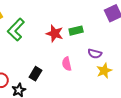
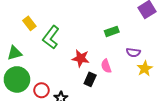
red star: (55, 33) -> (81, 58), moved
black rectangle: (36, 74) -> (90, 79), moved

